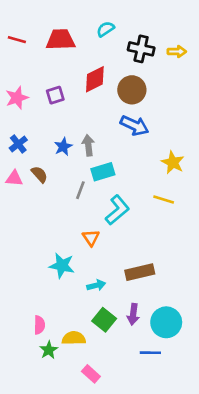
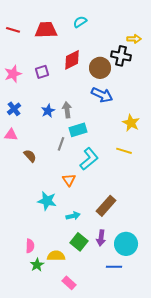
black cross: (141, 49) -> (121, 56), moved
brown semicircle: (39, 174) -> (30, 156), moved
brown rectangle: (140, 272) -> (106, 206), turned -35

